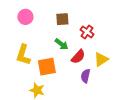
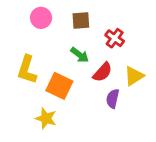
pink circle: (25, 17) -> (41, 18), moved
orange square: (47, 67) -> (59, 86), turned 36

